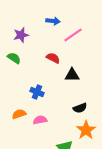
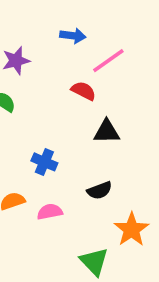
red semicircle: (53, 58) -> (84, 91), moved
black semicircle: (80, 108) -> (100, 190), moved

